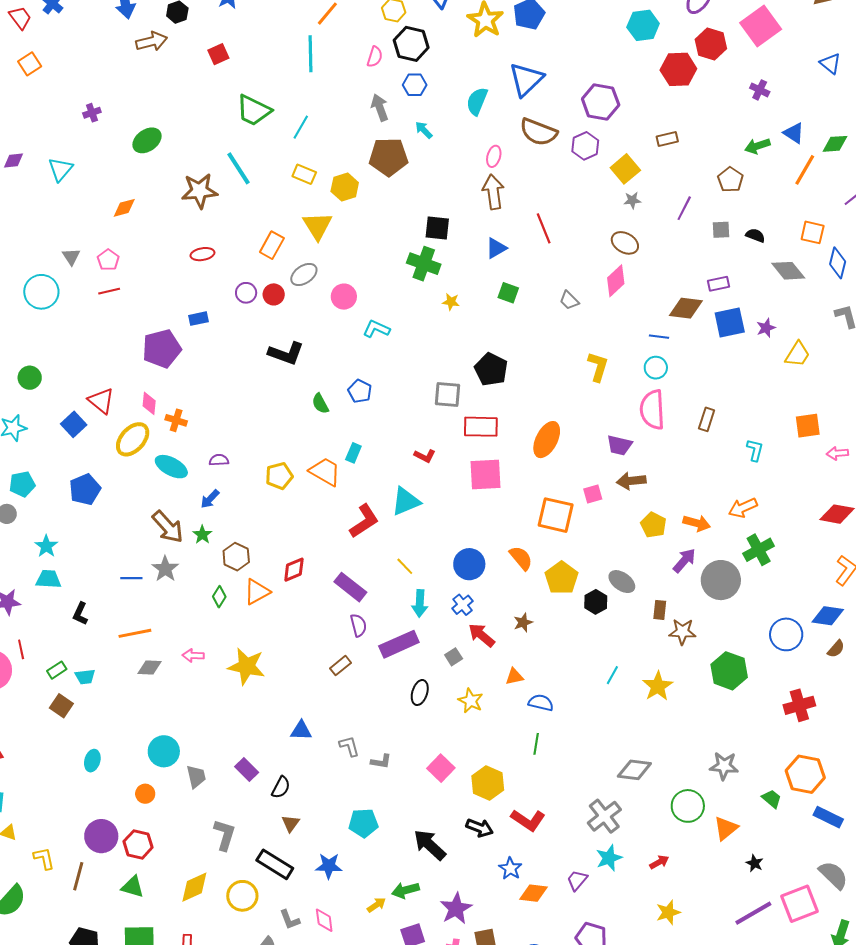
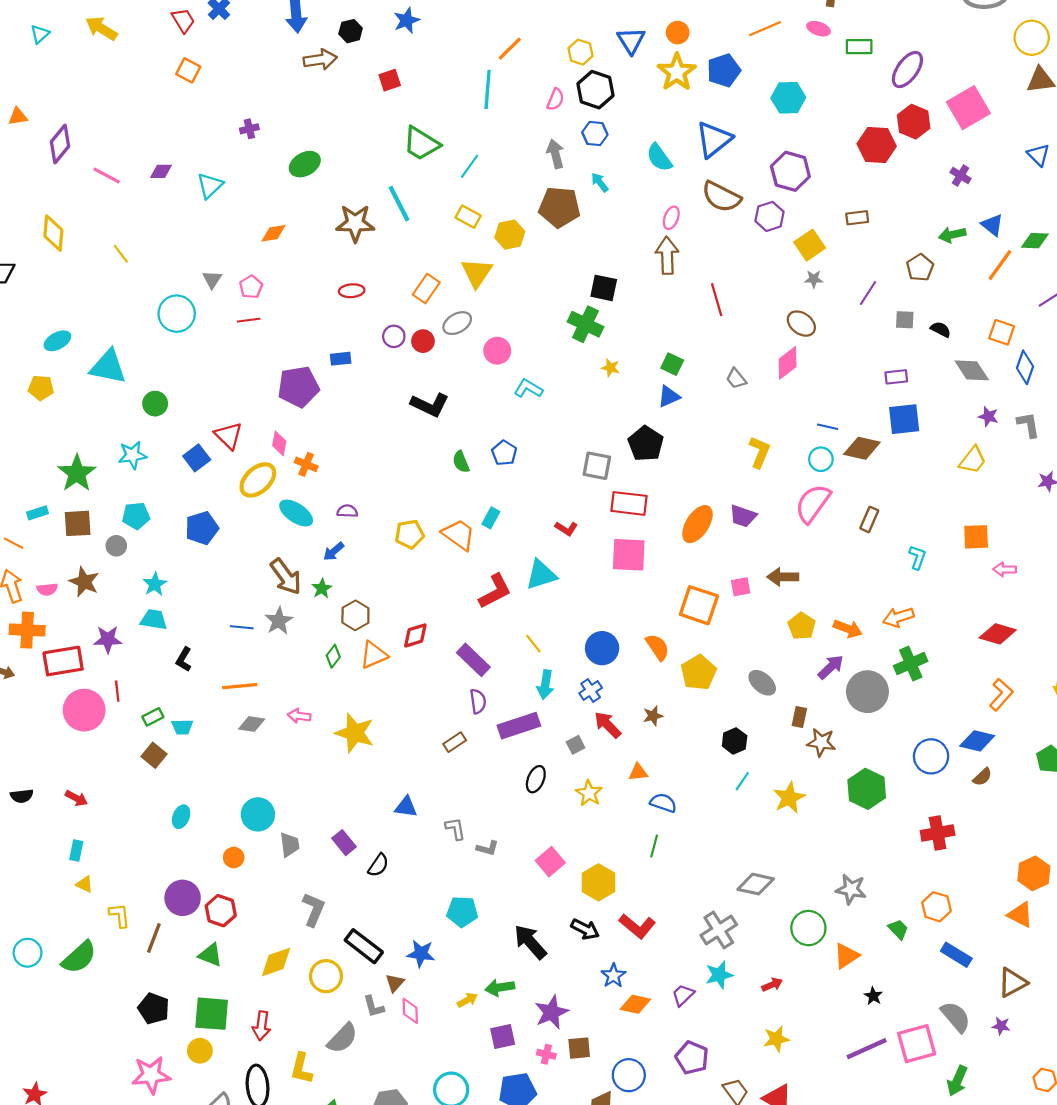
cyan hexagon: (643, 25) -> (788, 98), moved
orange square: (30, 64) -> (188, 70), turned -35
cyan semicircle: (477, 101) -> (659, 158), turned -64
blue triangle: (496, 248) -> (669, 396), moved
brown diamond: (686, 308) -> (862, 448), moved
purple star: (766, 328) -> (988, 416), moved, turned 30
pink semicircle: (652, 410) -> (813, 504), turned 33
purple trapezoid: (620, 445) -> (743, 516), moved
black hexagon: (596, 602) -> (735, 741), moved
orange hexagon: (805, 774) -> (936, 907), size x0.7
brown triangle: (291, 823) -> (395, 983), moved

